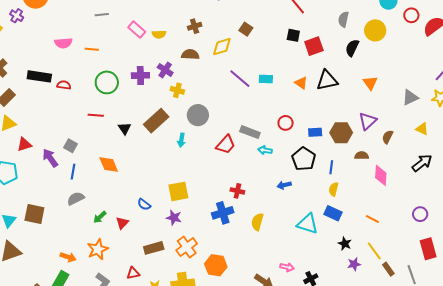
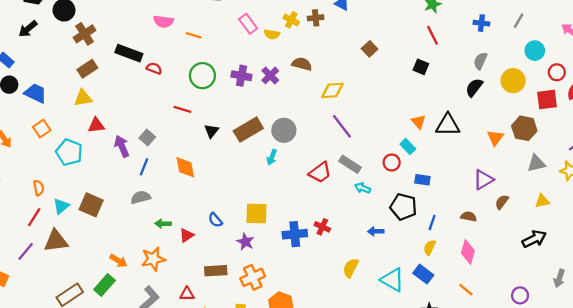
brown cross: (195, 26) -> (316, 18), moved
red square: (314, 46) -> (547, 100), moved
yellow diamond: (222, 47) -> (332, 90), moved
black semicircle: (352, 48) -> (474, 87), moved
purple line: (240, 79) -> (342, 126), moved
cyan rectangle: (266, 79) -> (408, 147), moved, turned 32
yellow cross: (177, 90) -> (291, 20), moved
gray circle: (198, 115) -> (284, 130), moved
yellow triangle: (422, 129) -> (542, 201), turned -48
brown hexagon: (341, 133) -> (524, 128), moved
black pentagon: (304, 159) -> (403, 207), turned -30
pink diamond: (381, 175) -> (468, 252), moved
blue cross: (223, 213) -> (295, 234), moved
green arrow: (100, 217) -> (163, 224), turned 32
yellow semicircle: (257, 222) -> (351, 268), moved

